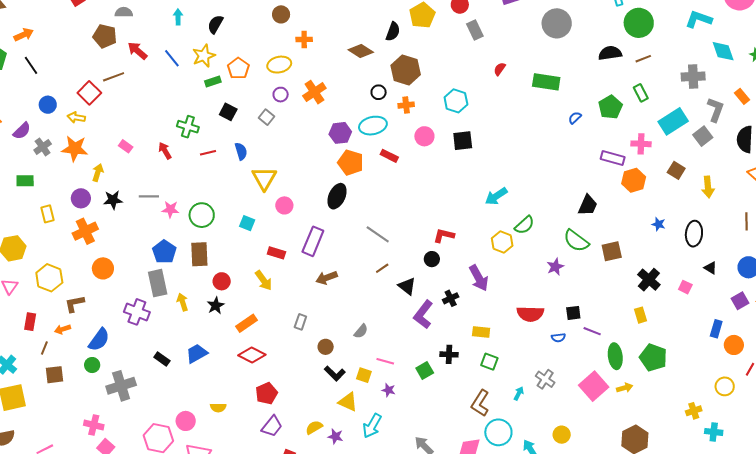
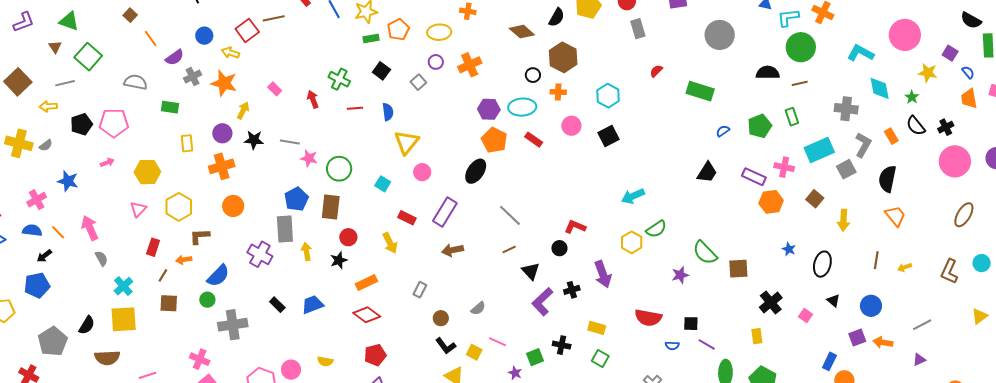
black square: (463, 141) -> (609, 136), turned -30
black trapezoid: (588, 205) -> (707, 172), moved
purple star: (389, 390) -> (515, 373), moved

